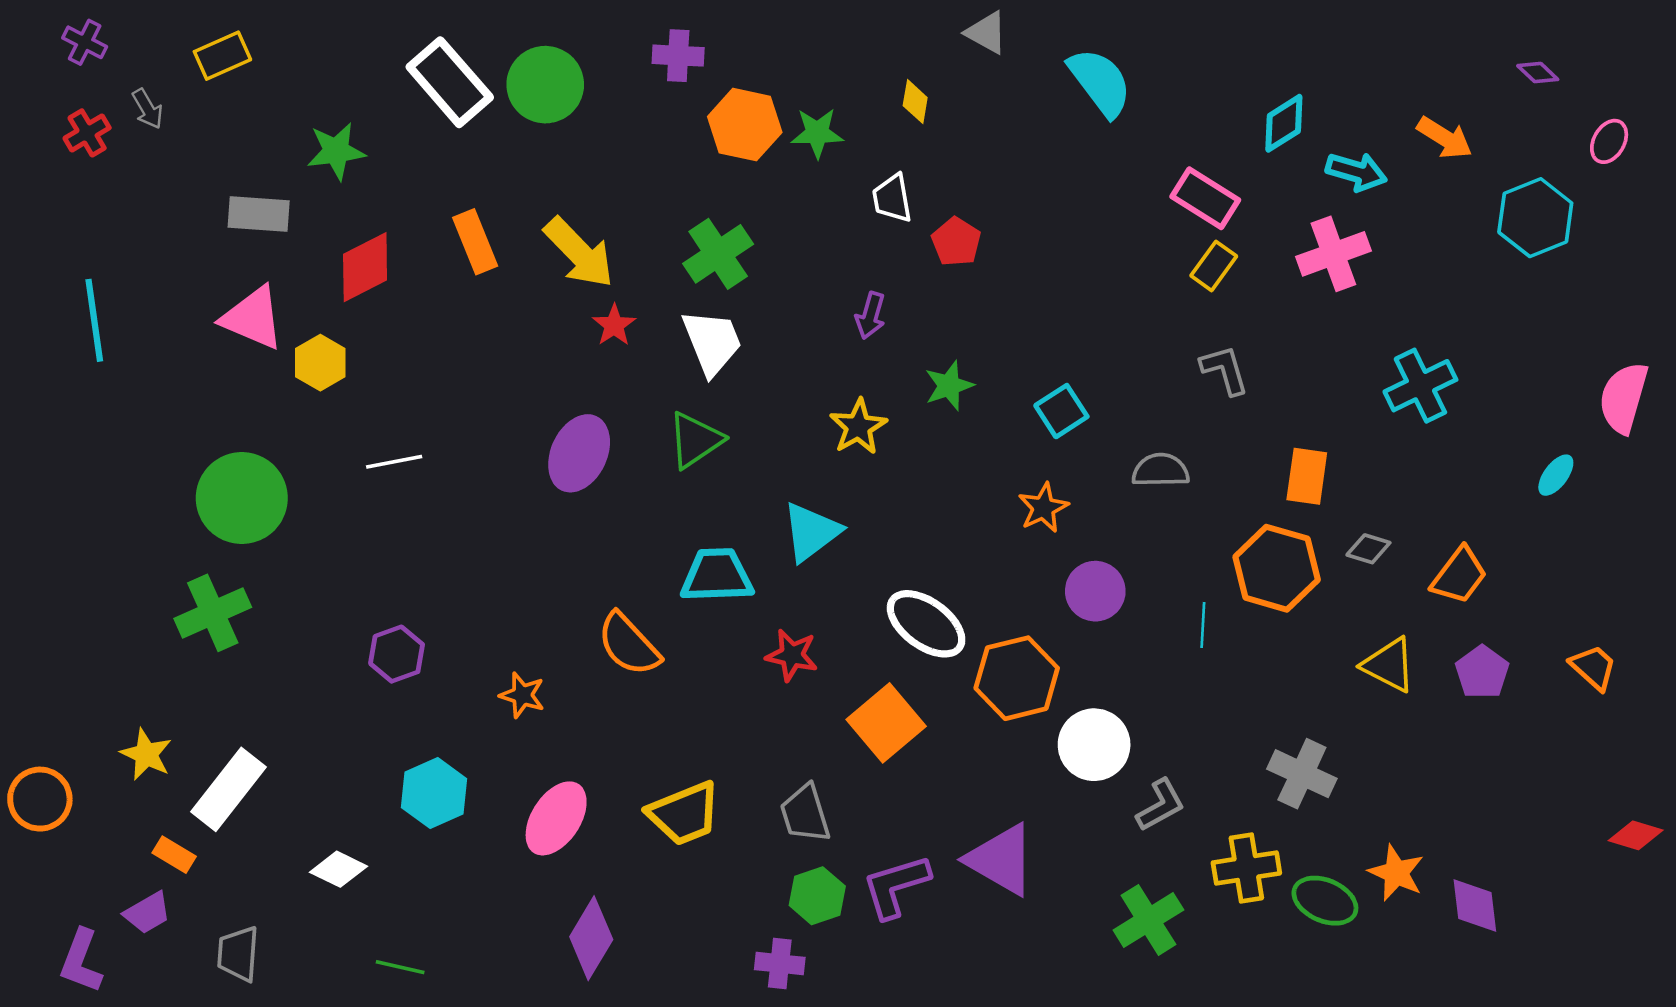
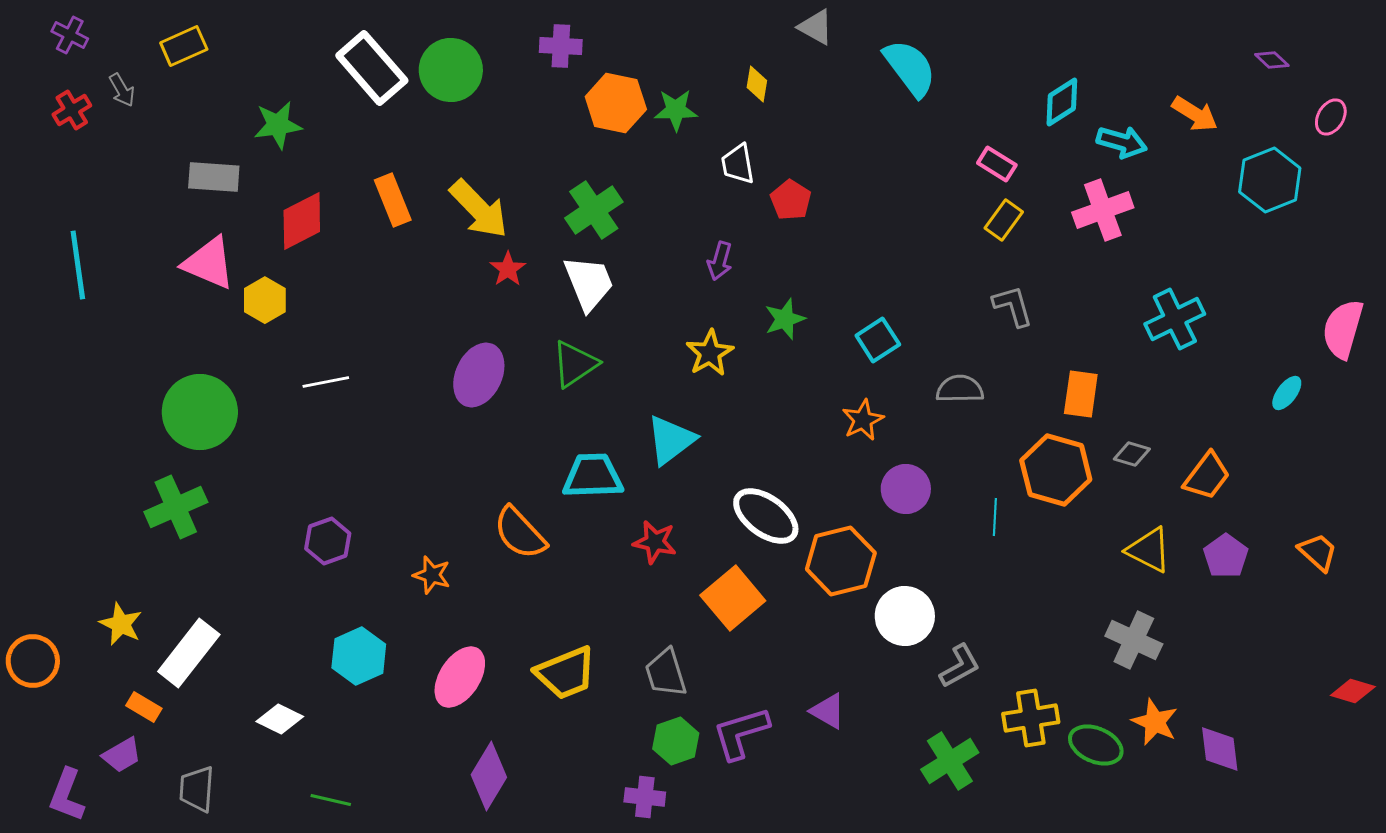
pink rectangle: (1205, 198) -> (997, 164), size x0.7
gray cross: (1302, 774) -> (1134, 640), moved
purple triangle: (1001, 860) -> (828, 711), size x0.6

